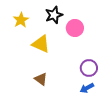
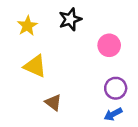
pink circle: (75, 28) -> (109, 45), moved
yellow triangle: (41, 44) -> (35, 66), moved

